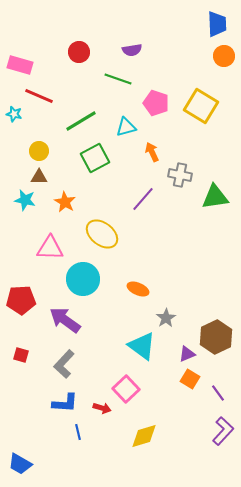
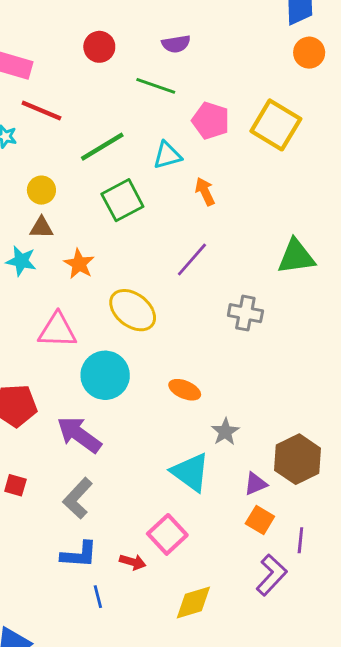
gray cross: (180, 175) -> (245, 313), moved
purple line: (218, 393) -> (300, 540), turned 42
purple L-shape: (223, 431) -> (272, 575), moved

